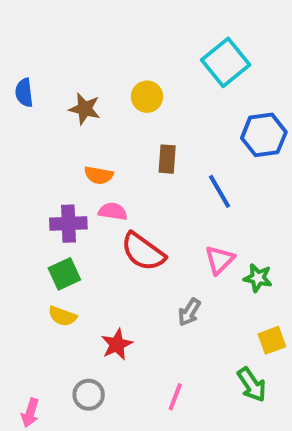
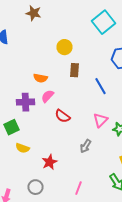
yellow circle: (147, 97) -> (64, 47), moved
brown star: (85, 109) -> (34, 13), moved
pink semicircle: (113, 211) -> (48, 96), turned -56
red semicircle: (143, 252) -> (62, 116), size x0.7
green square: (64, 274) -> (12, 127), moved

